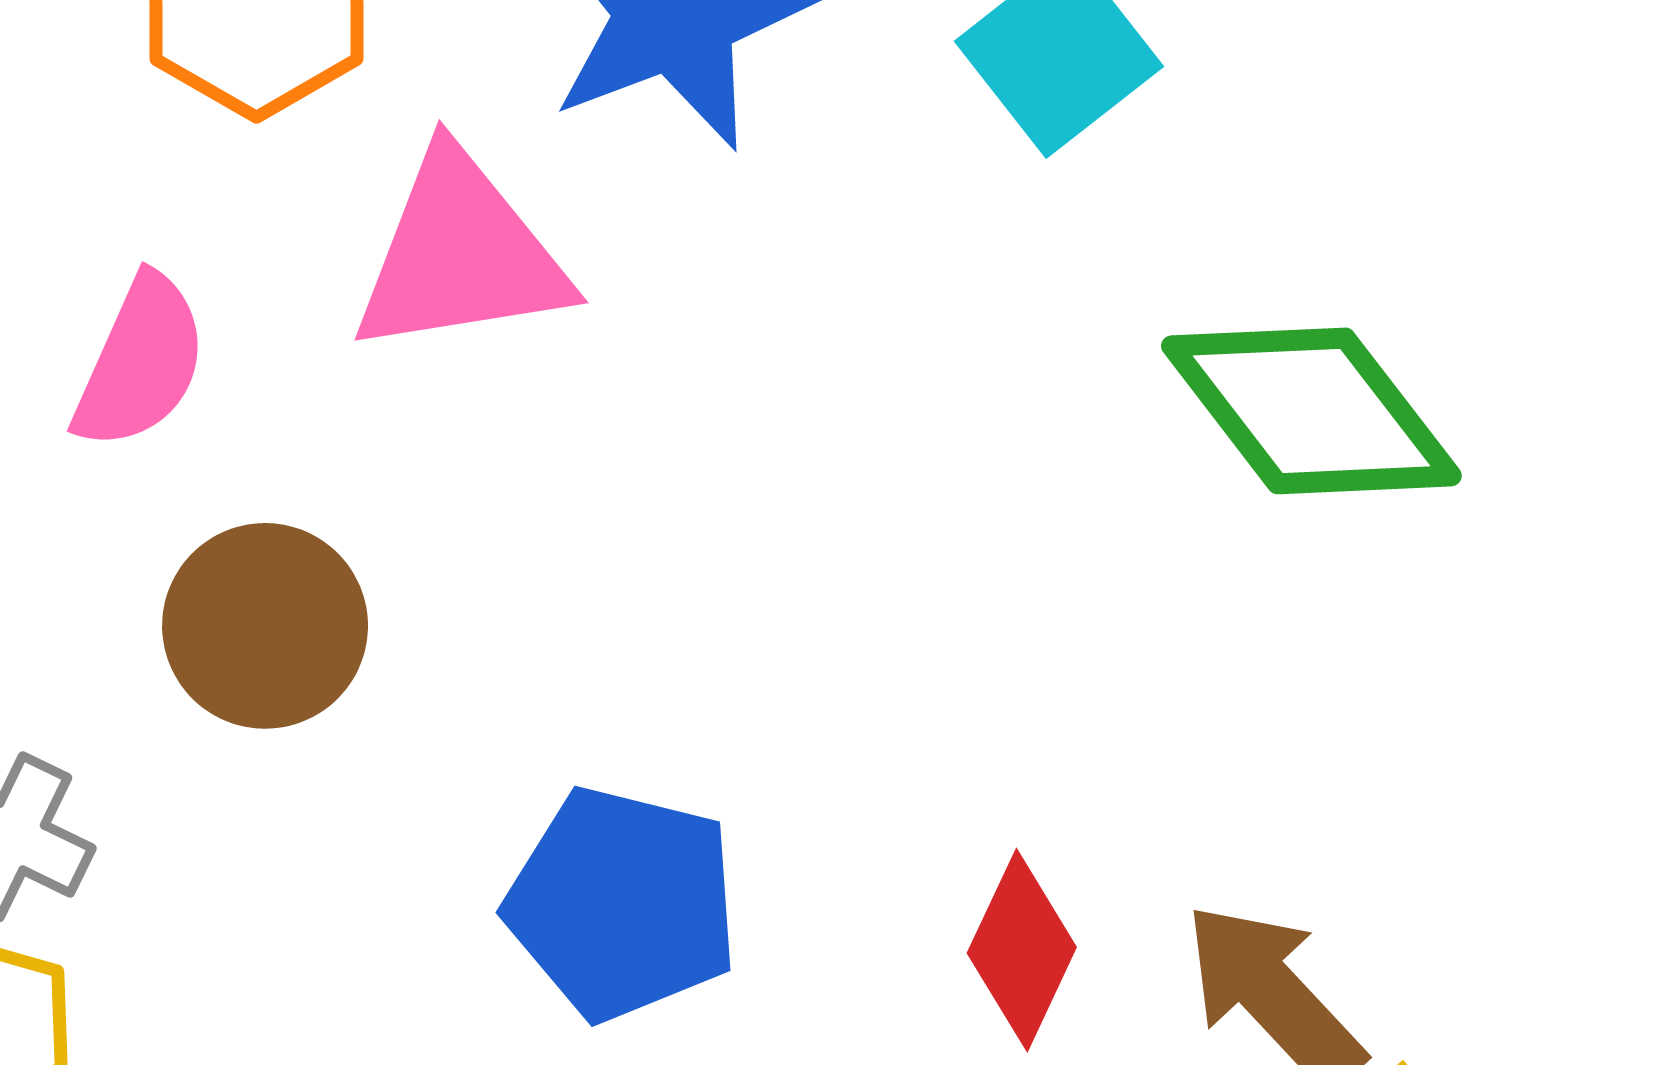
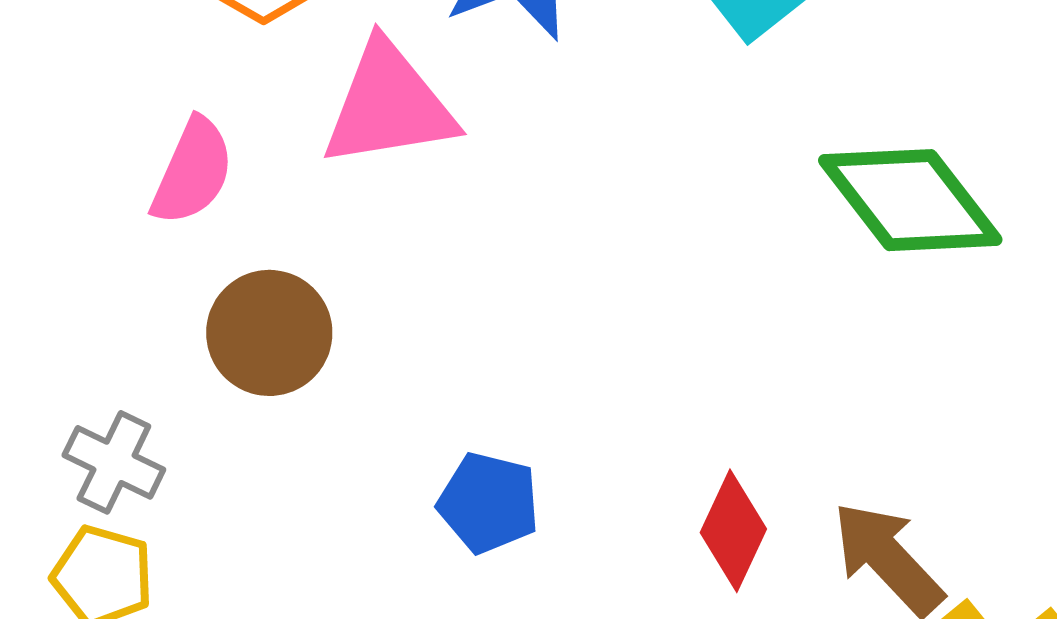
blue pentagon: (622, 904) -> (489, 503), size x0.7

